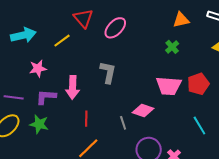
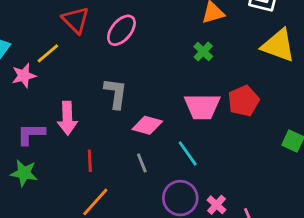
pink star: (38, 68) -> (24, 76), moved
pink diamond: (143, 110) -> (147, 125), moved
cyan line: (199, 125) -> (188, 153), moved

